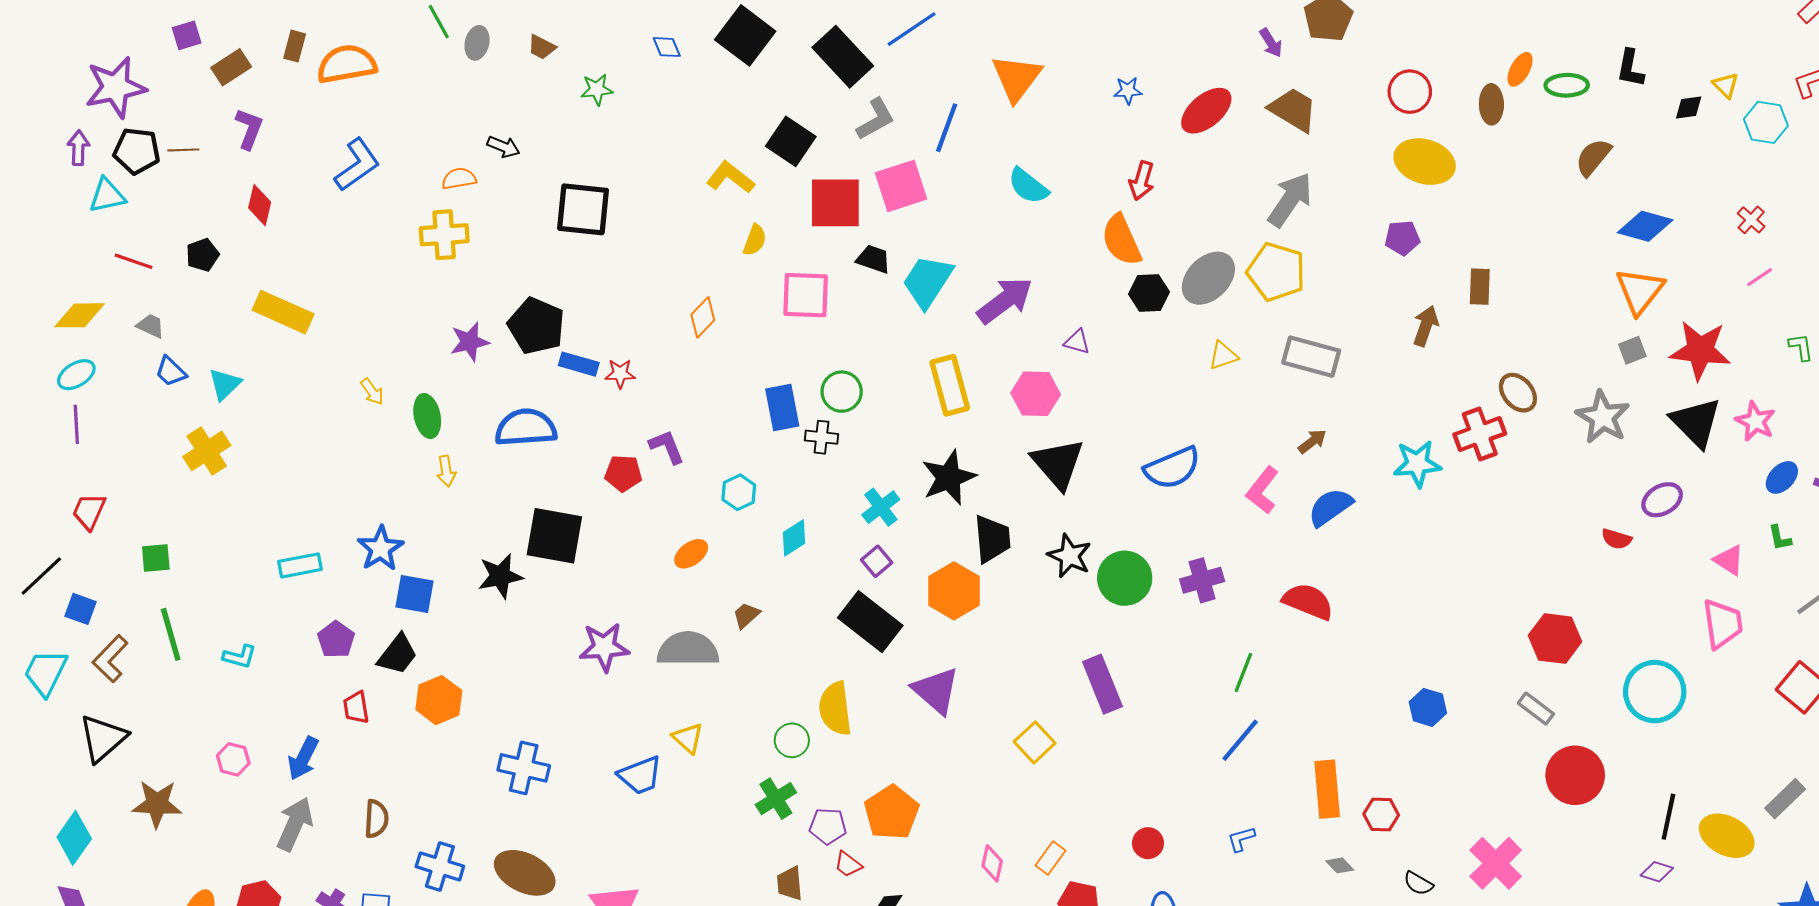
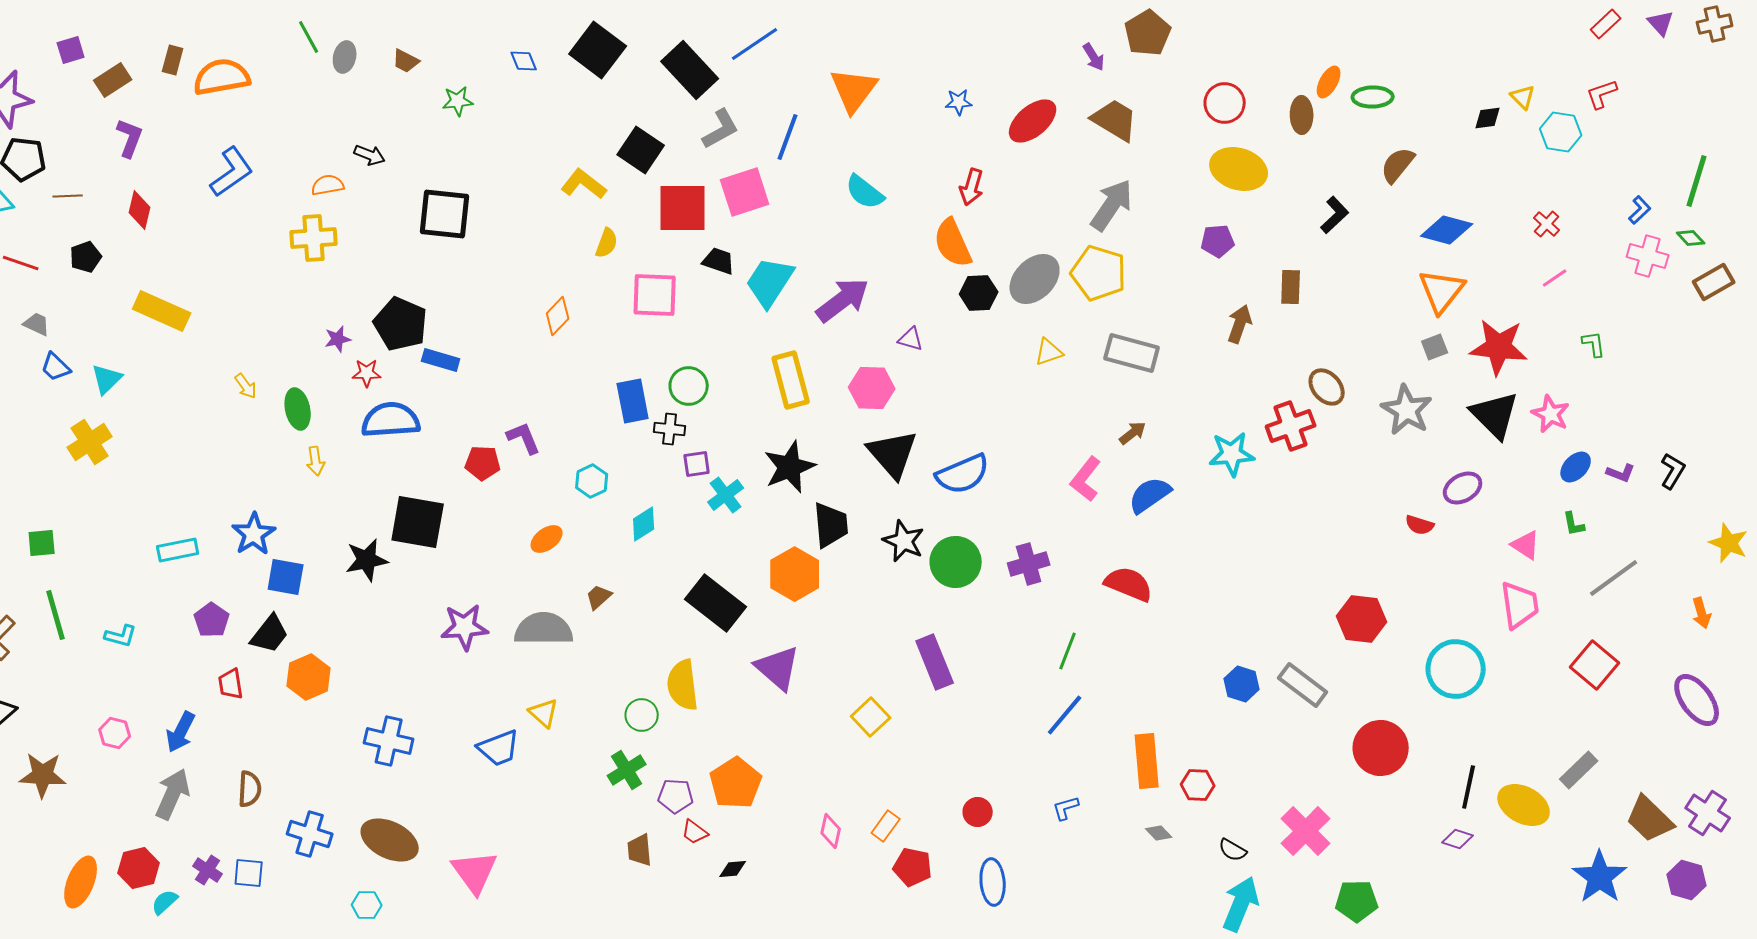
black L-shape: (1630, 68) -> (1335, 215), moved, turned -144
brown line: (183, 150) -> (68, 196), moved
purple star: (470, 342) -> (338, 339), size x0.7
red star: (620, 374) -> (367, 373), moved
blue semicircle: (1172, 468) -> (963, 474), moved
purple square: (877, 561) -> (697, 464), moved, turned 32
gray rectangle: (1536, 709) -> (1303, 685), moved, size x1.4

